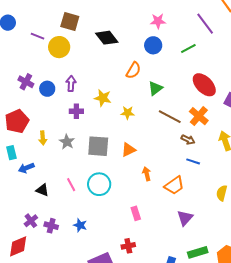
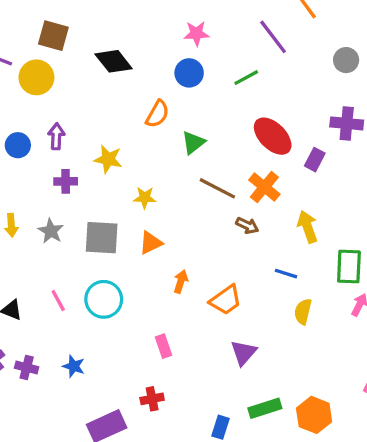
yellow star: (128, 113) -> (145, 198), moved
blue line: (193, 161) -> (286, 274), moved
orange arrow: (147, 174) -> (181, 282), turned 32

